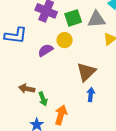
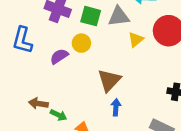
green square: (73, 18) -> (91, 16), turned 36
blue L-shape: (16, 35) -> (22, 40), turned 100
green arrow: (43, 99) -> (59, 115), turned -40

